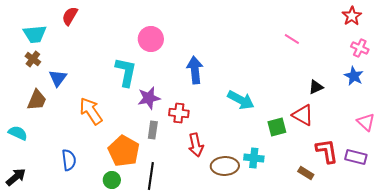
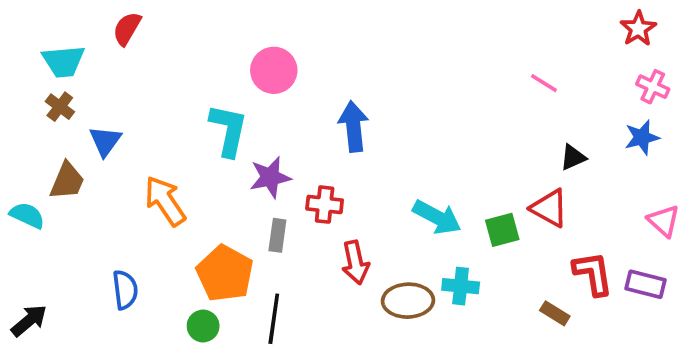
pink line: (292, 39) -> (544, 83), moved
blue star: (354, 76) -> (642, 137), turned 30
cyan arrow: (241, 100) -> (437, 217), moved
cyan semicircle: (18, 133) -> (27, 215), moved

